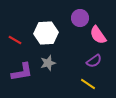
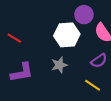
white hexagon: (46, 33) -> (67, 35), moved
gray star: (48, 63) -> (59, 65), moved

